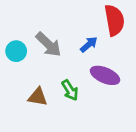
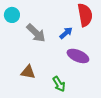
cyan circle: (16, 51) -> (12, 15), moved
green arrow: (70, 90) -> (59, 84), moved

